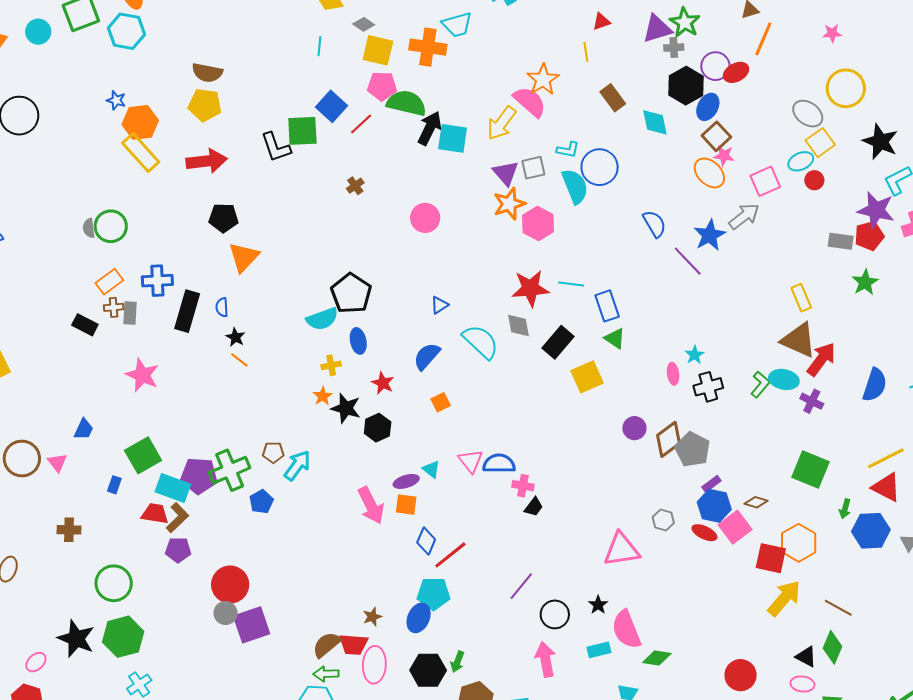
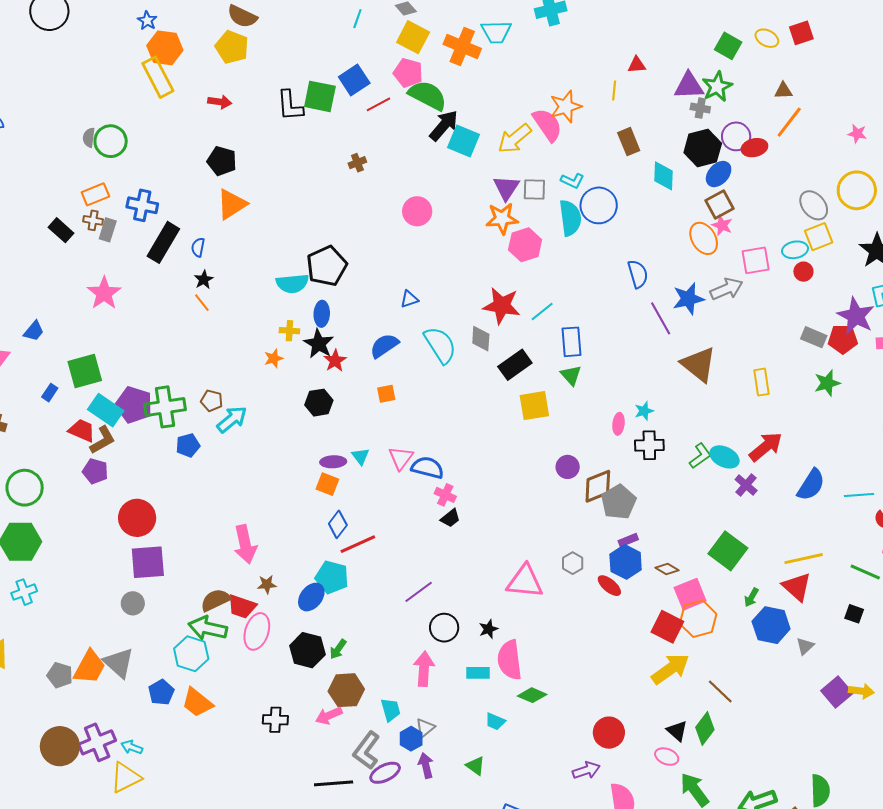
red arrow: (207, 161) -> (220, 102), size x0.6
cyan line: (571, 284) -> (542, 312), turned -60
brown triangle: (799, 340) -> (699, 364), moved
black star: (346, 408) -> (319, 344), moved
pink arrow: (371, 505) -> (245, 544), moved
pink square: (735, 527) -> (690, 594), moved
gray circle: (226, 613) -> (133, 603), moved
green arrow: (326, 674) -> (208, 628), size x1.5

